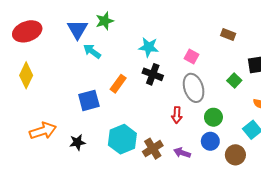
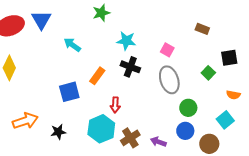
green star: (105, 21) -> (101, 13), moved
blue triangle: (77, 29) -> (41, 20), moved
red arrow: (177, 115) -> (115, 105), moved

